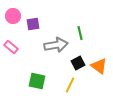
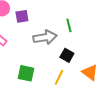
black square: (78, 63) -> (67, 55), turned -32
orange triangle: (99, 66) -> (90, 72), moved

